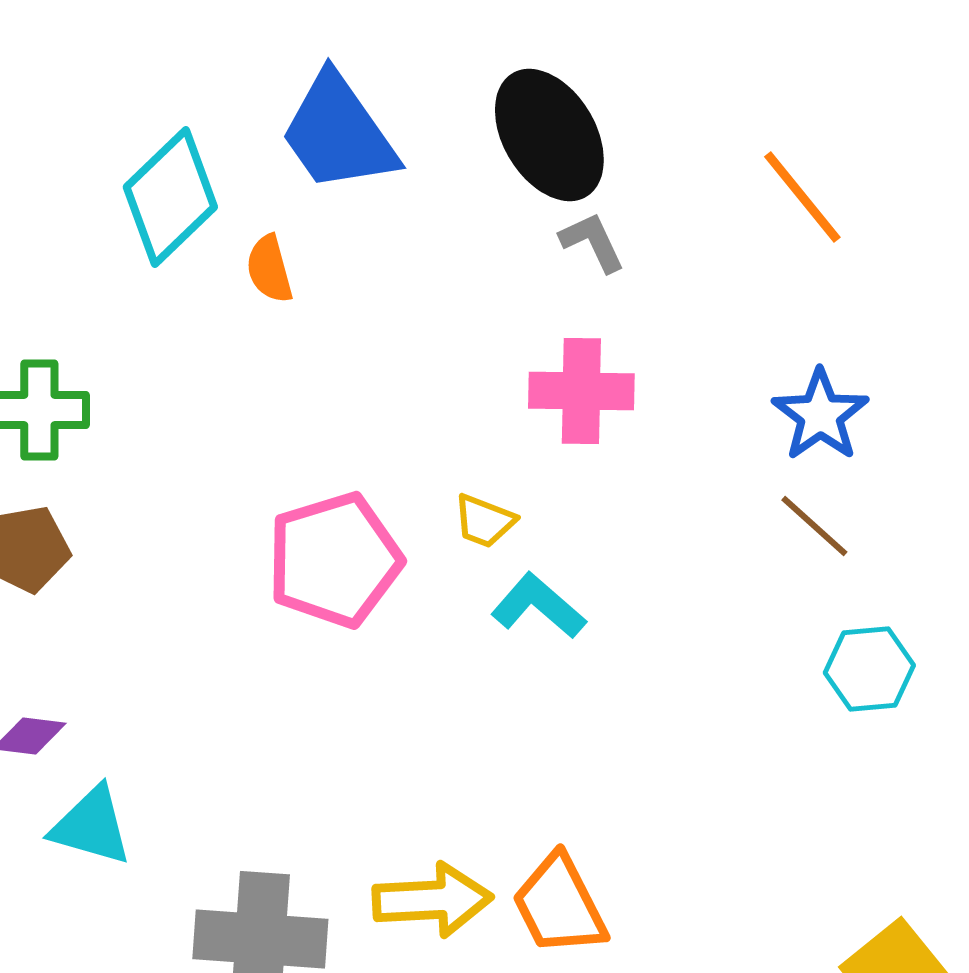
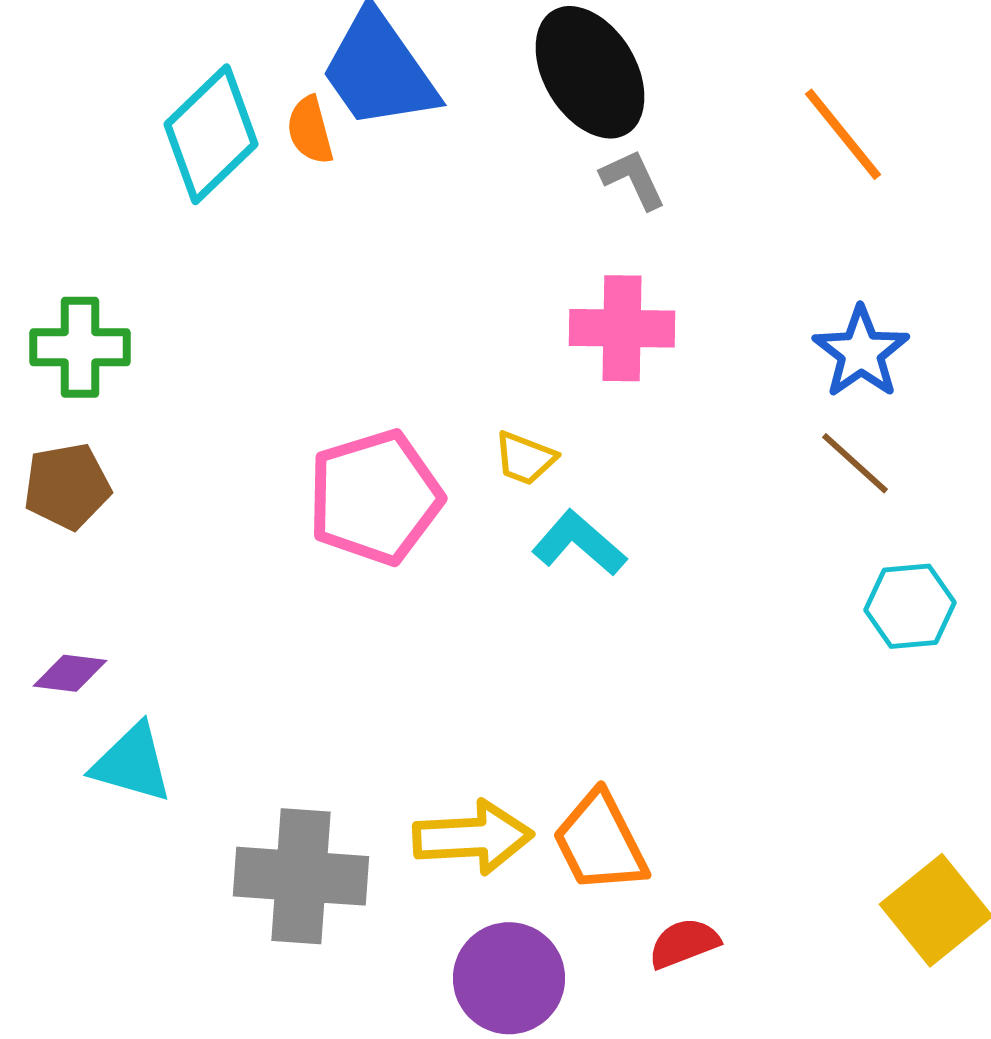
orange semicircle: (269, 269) -> (310, 130), moved

